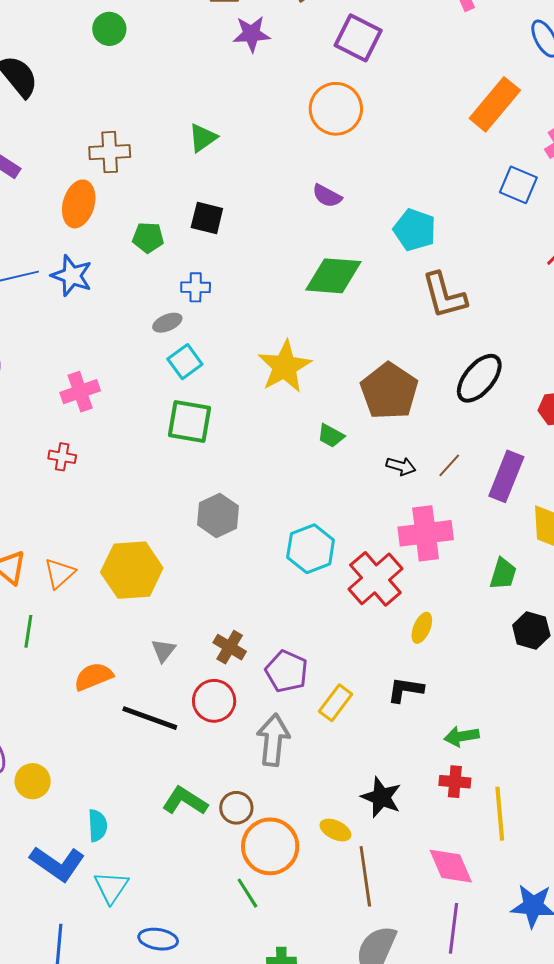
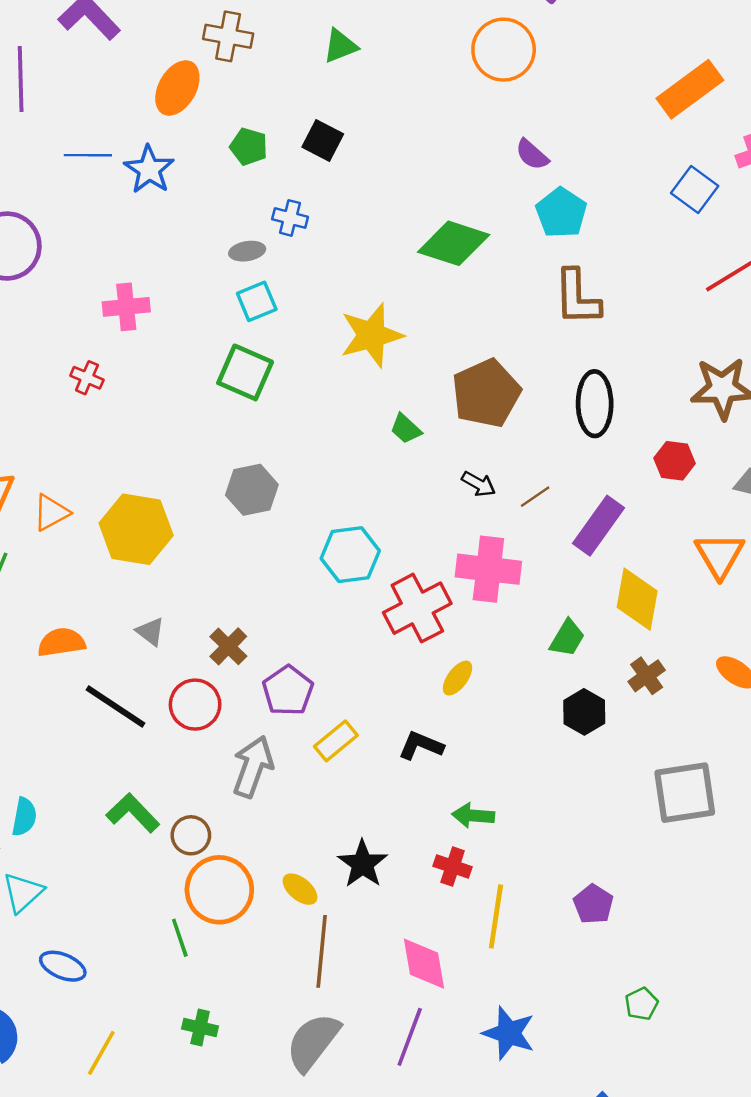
purple semicircle: (327, 196) -> (532, 155), moved
black ellipse: (479, 378) -> (595, 404), turned -54
gray triangle: (163, 650) -> (150, 632), turned -44

